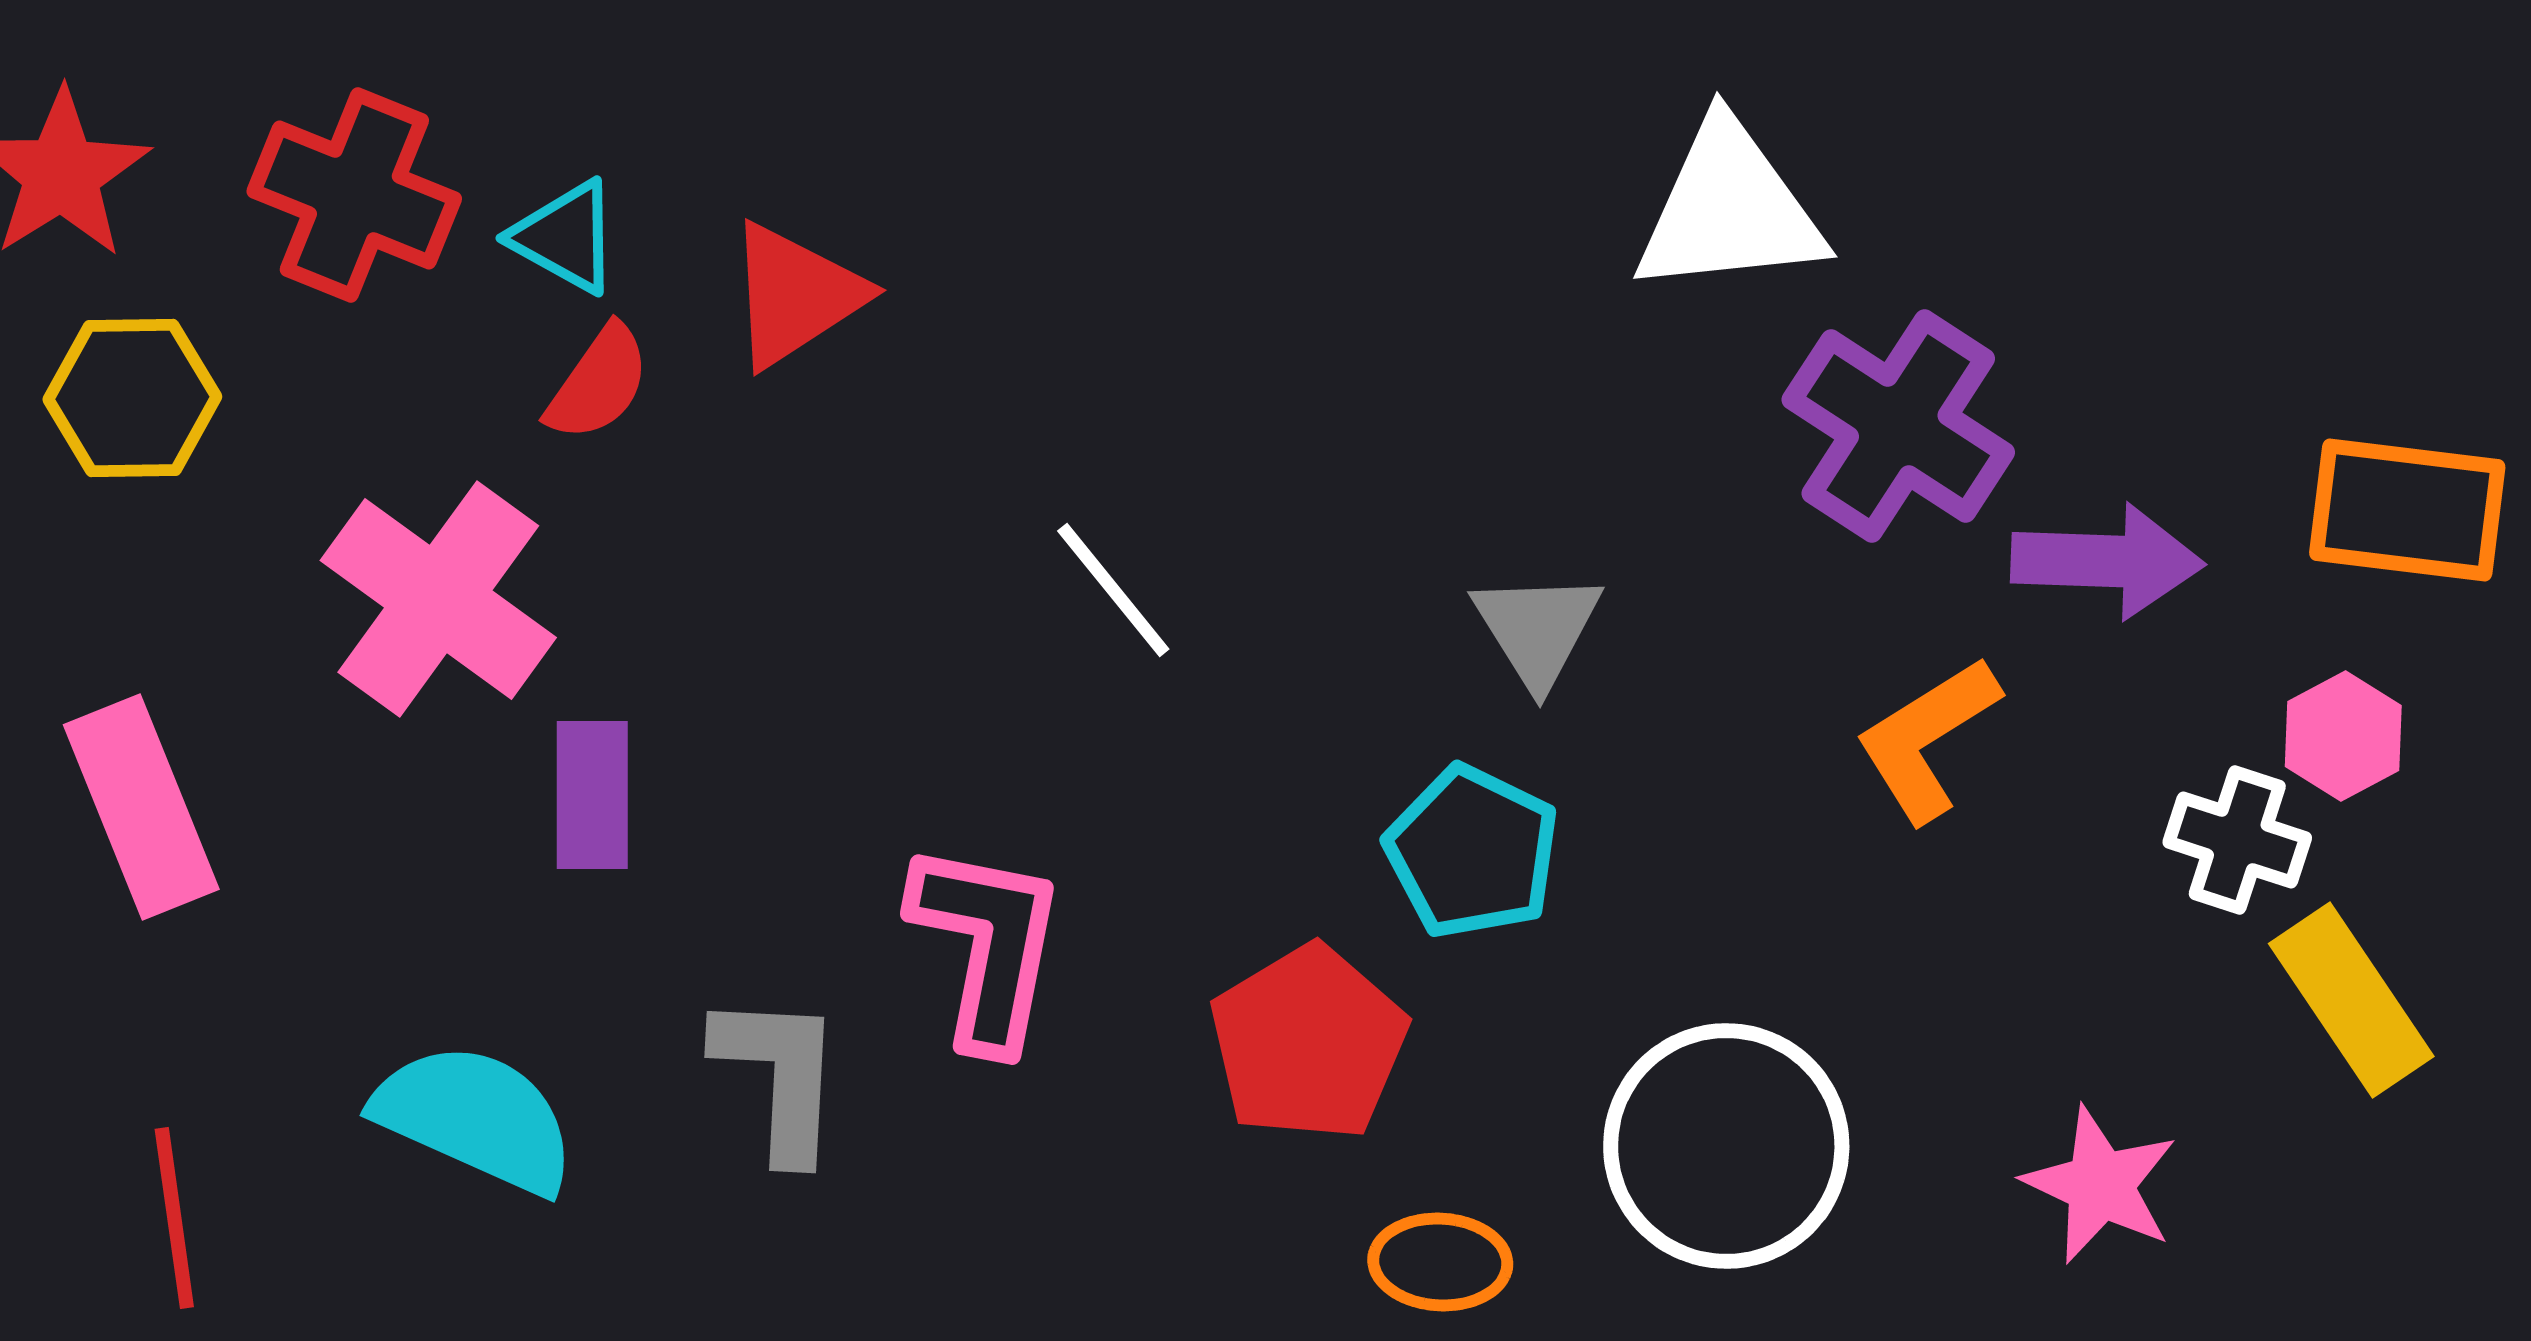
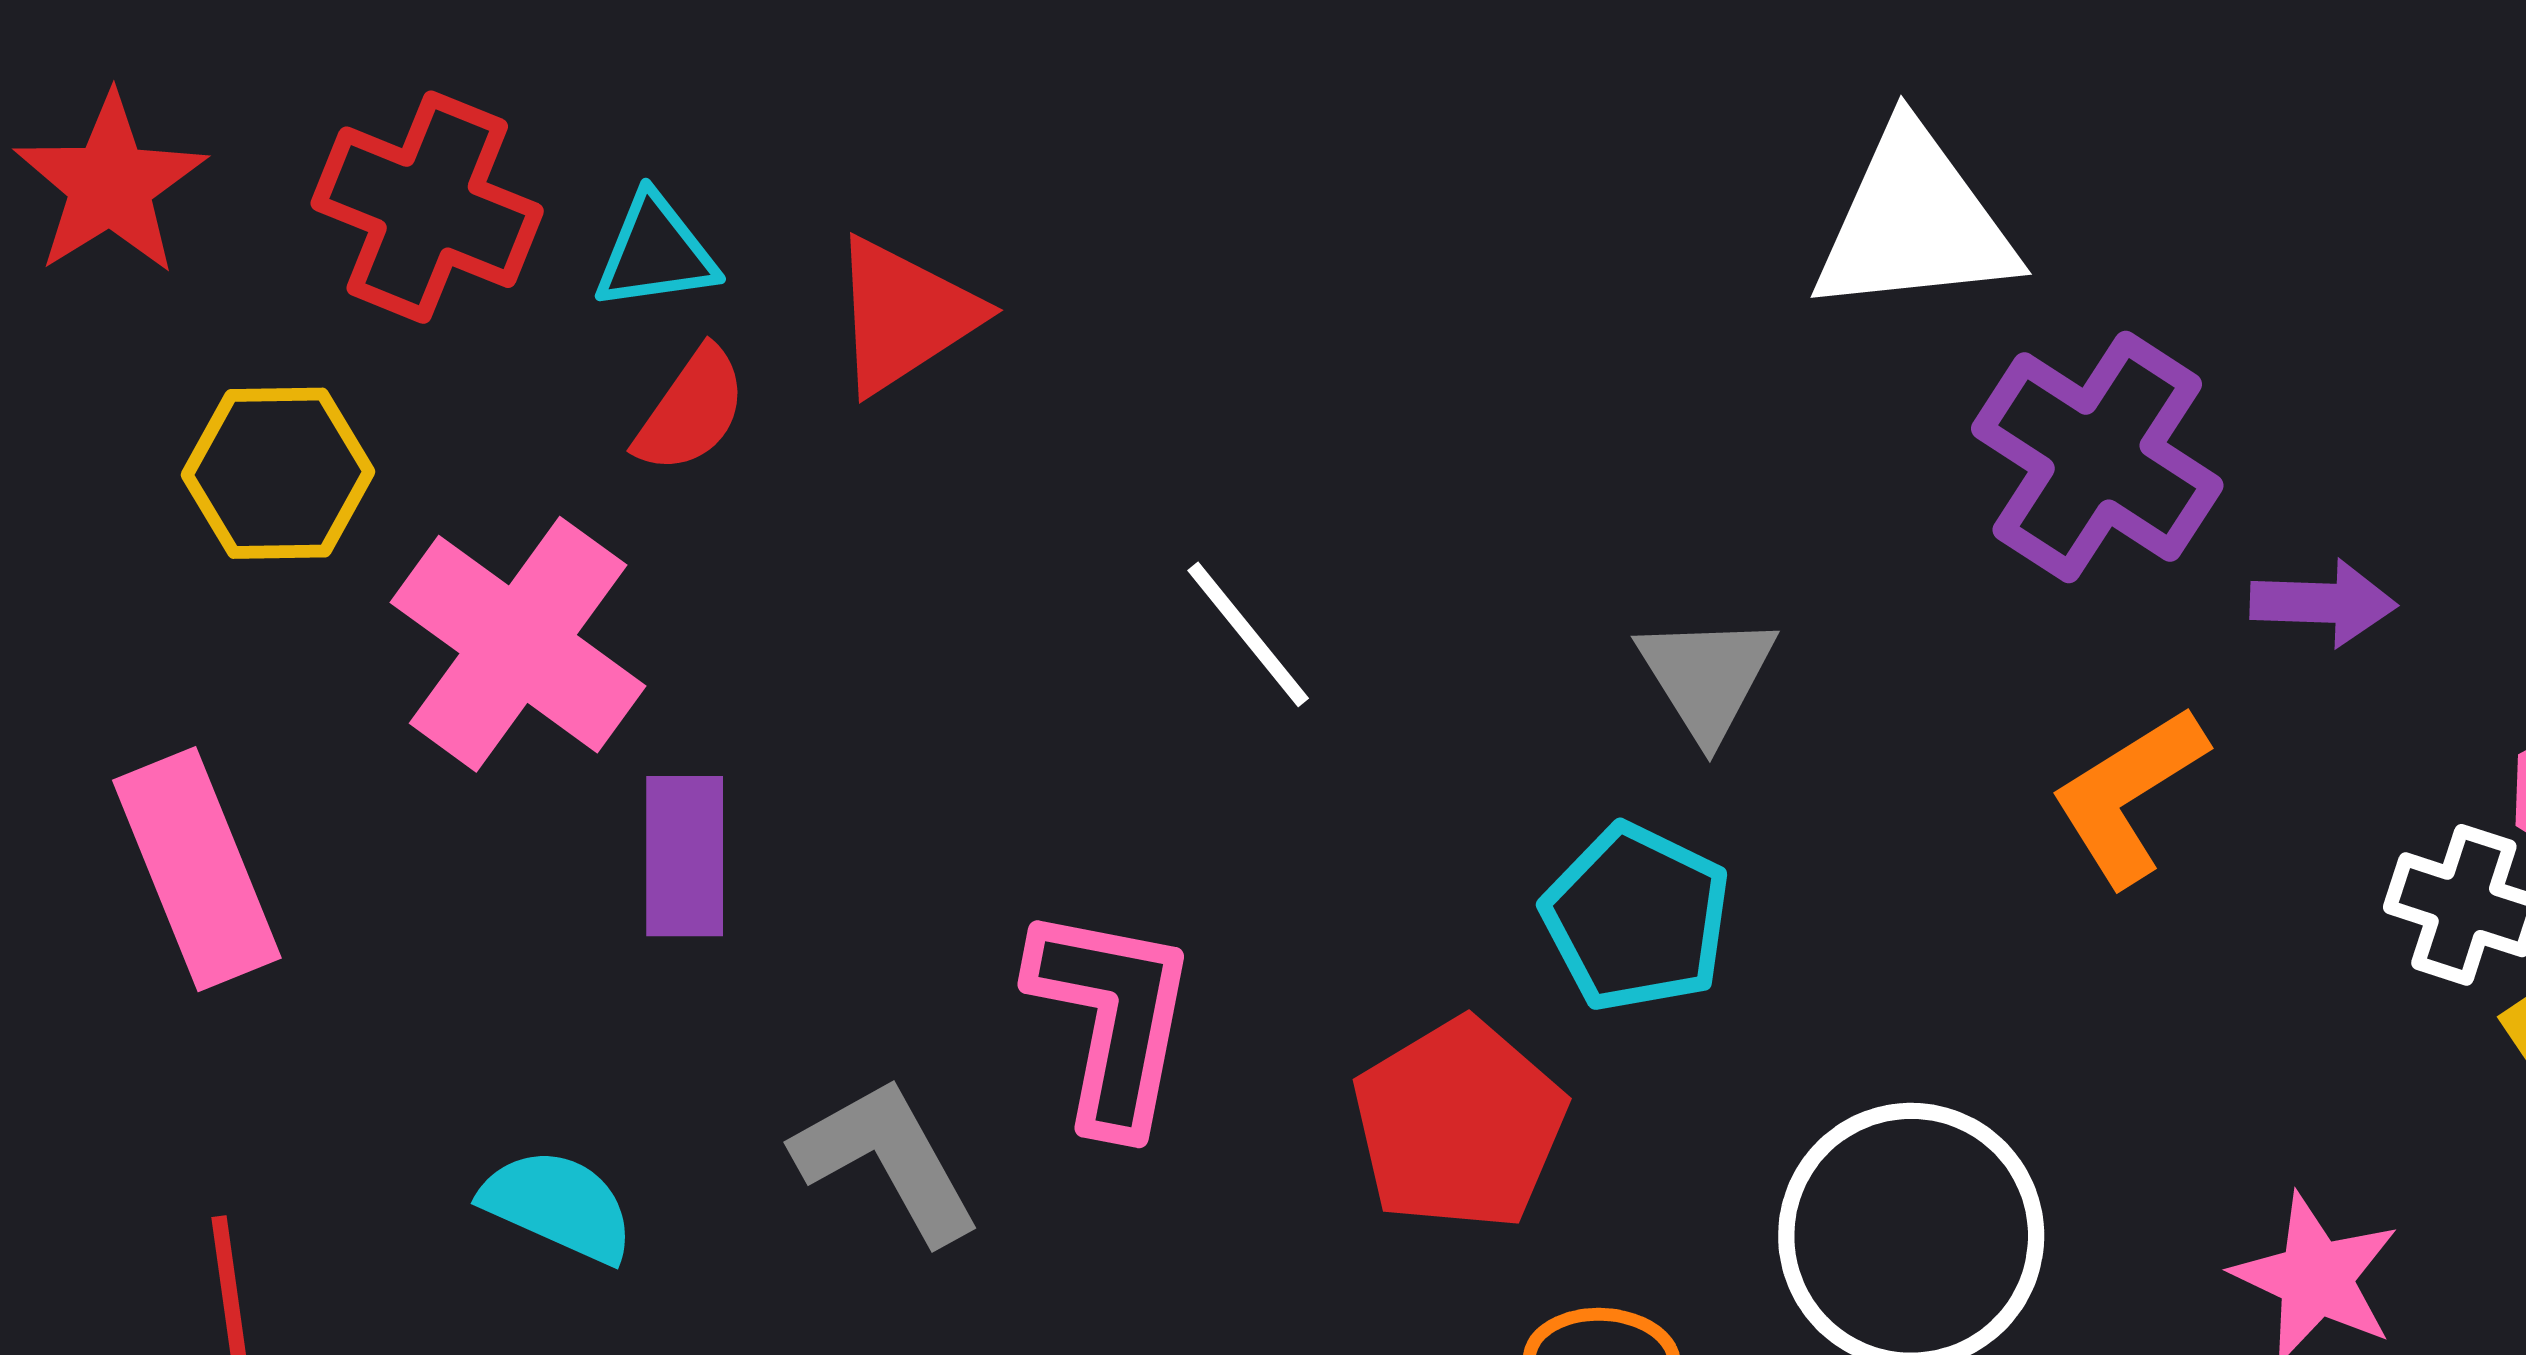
cyan triangle: (565, 237) -> (655, 253), turned -37
yellow hexagon: (132, 398) -> (278, 473), moved
purple arrow: (2107, 561) -> (2323, 603), size x0.7
gray L-shape: (779, 1076) -> (887, 1160), turned -32
cyan semicircle: (475, 1118) -> (558, 1205), size x0.7

